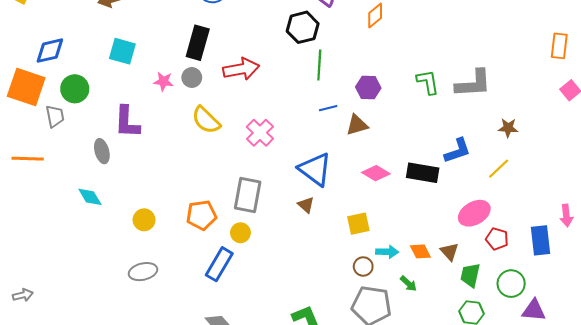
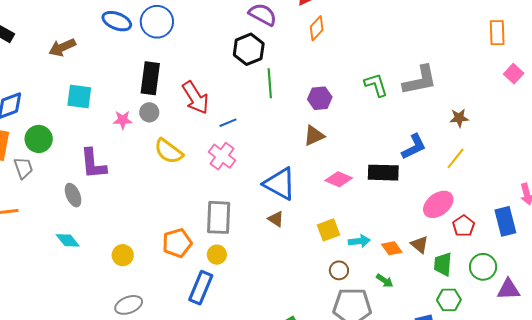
red arrow: (241, 69) -> (195, 98), turned 76
blue line: (328, 108) -> (228, 123), moved
red pentagon: (497, 239) -> (464, 226), turned 30
cyan arrow: (387, 252) -> (359, 241), moved

